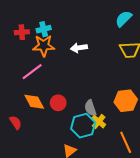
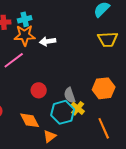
white arrow: (79, 48) -> (48, 41), moved
orange diamond: (34, 102) -> (30, 120), moved

